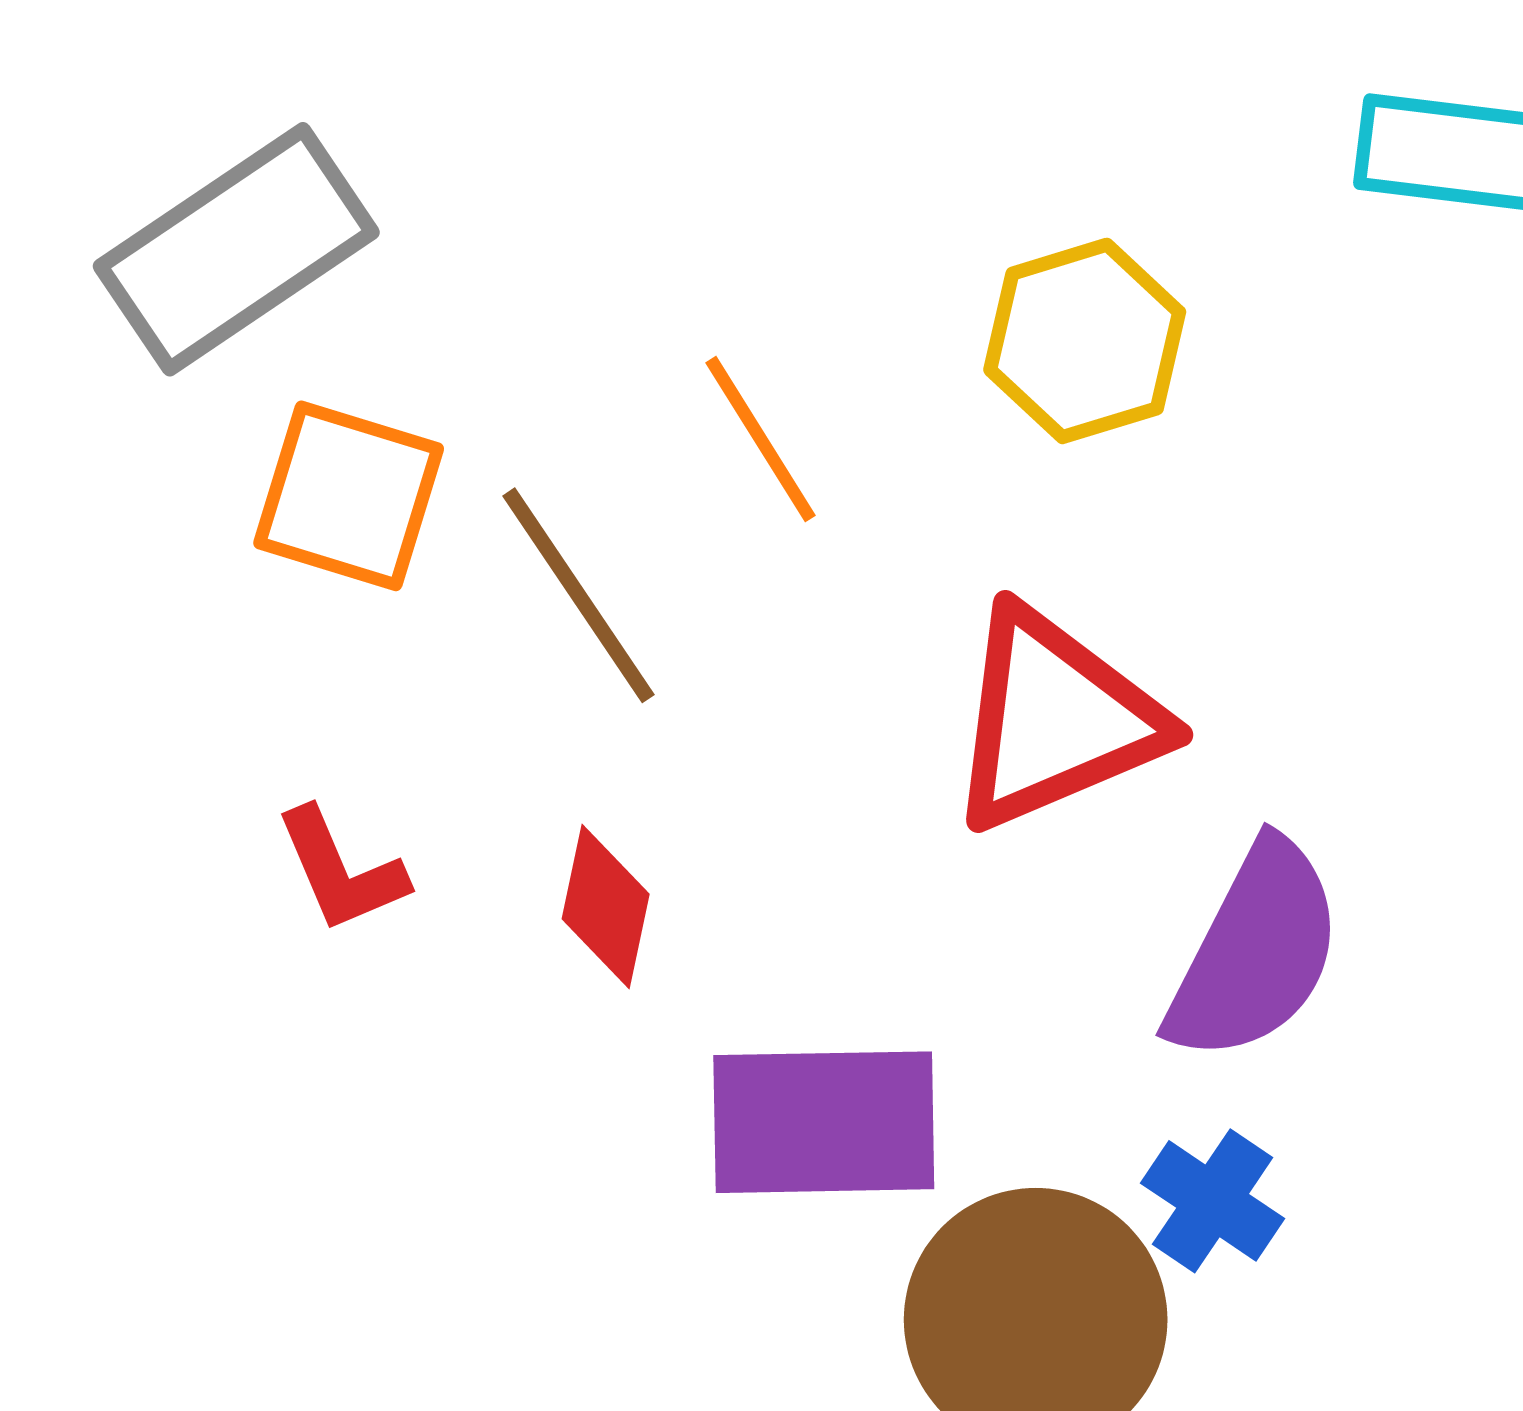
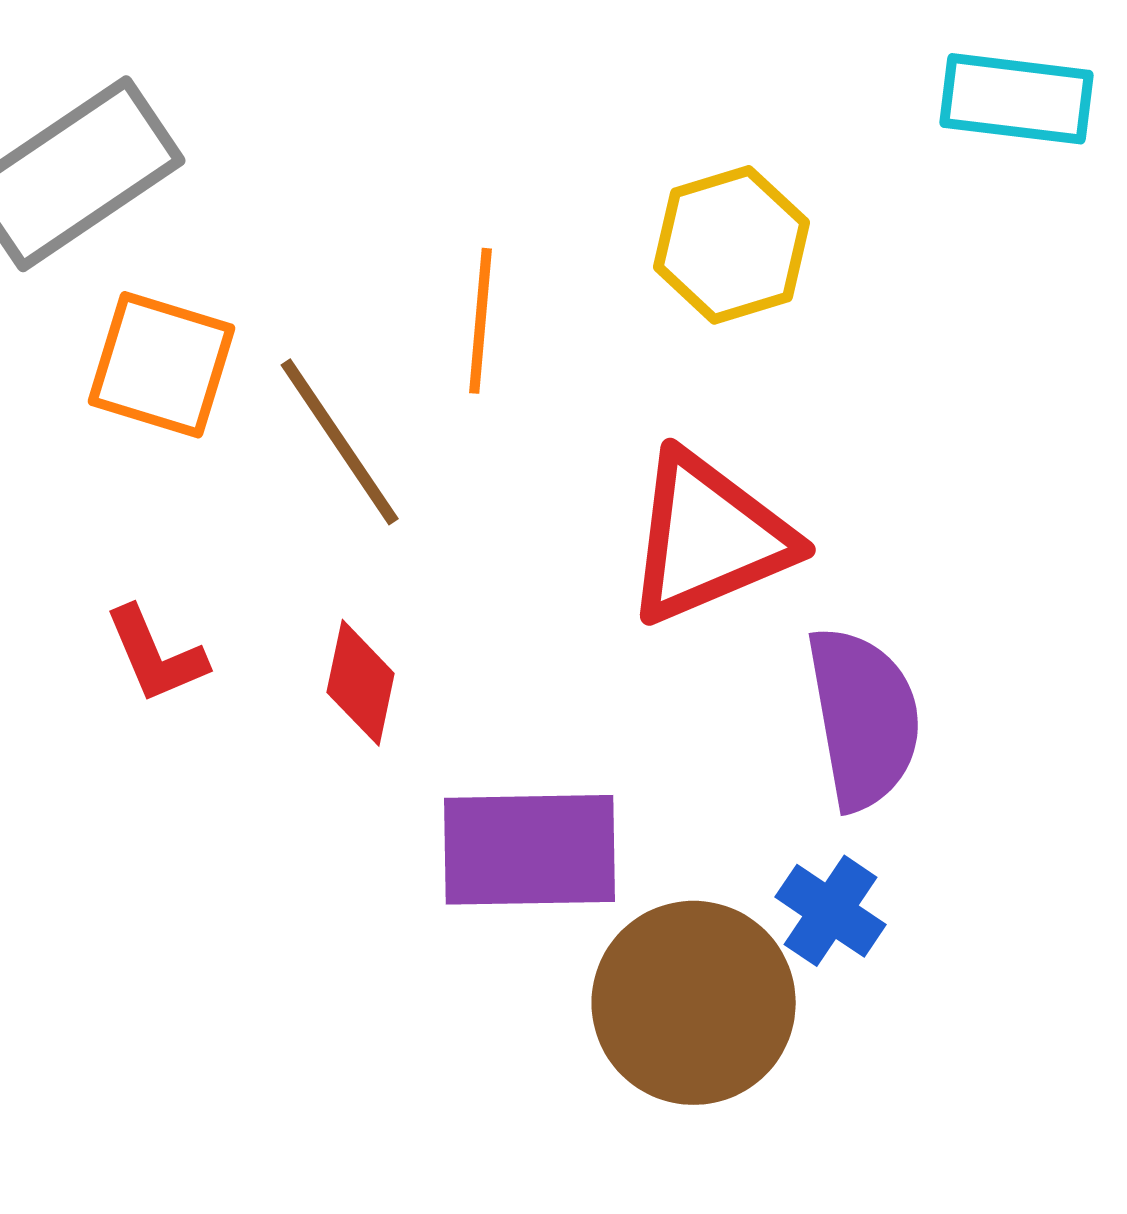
orange line: (761, 439) -> (481, 321), turned 37
purple semicircle: (1255, 952) -> (864, 718), turned -37

